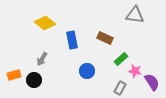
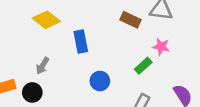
brown rectangle: (105, 38) -> (130, 20), moved
pink star: (135, 71) -> (161, 47), moved

